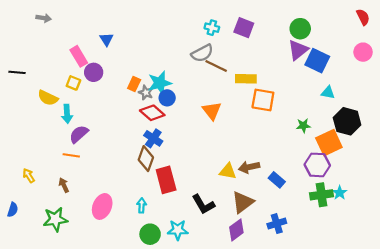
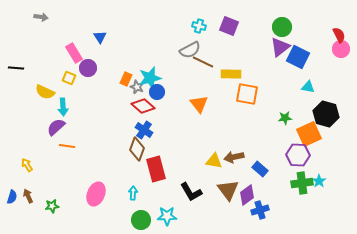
red semicircle: (363, 17) -> (339, 35), moved
purple semicircle: (79, 134) -> (56, 127), moved
brown arrow: (64, 185) -> (28, 196), moved
brown triangle: (243, 202) -> (228, 190), turned -30
green star: (55, 219) -> (52, 206), size x0.6
purple diamond: (236, 230) -> (247, 195), moved

